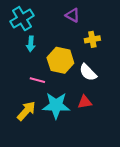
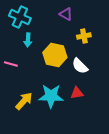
cyan cross: (22, 19) -> (20, 17), turned -35
pink line: (37, 80) -> (11, 64), moved

